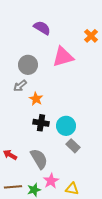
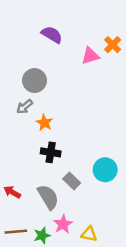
pink triangle: (63, 57) -> (90, 56), moved, size x0.7
cyan circle: (66, 126) -> (105, 170), moved
gray rectangle: (73, 146) -> (72, 181), moved

